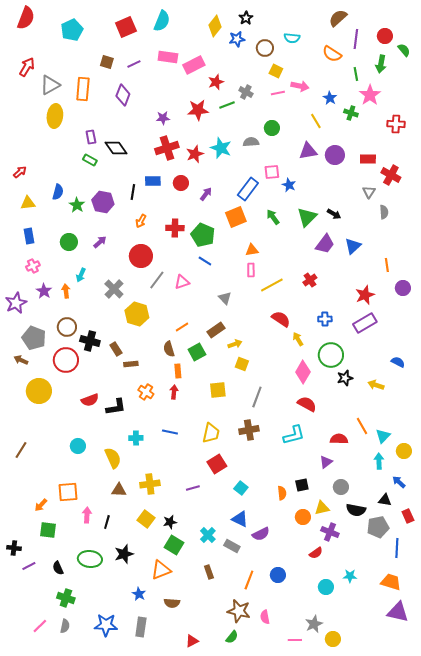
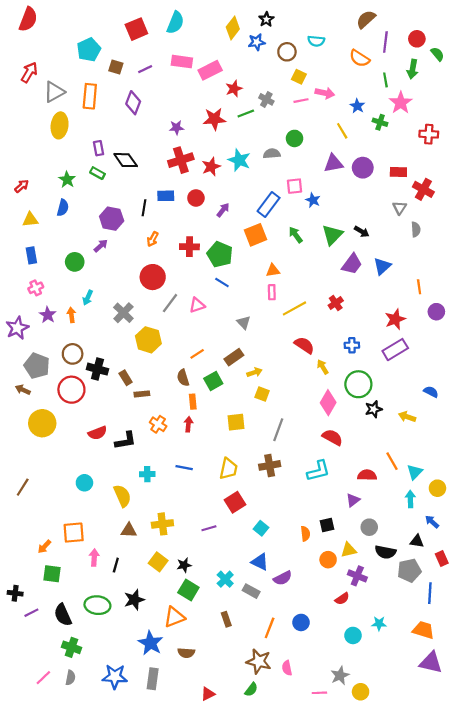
cyan pentagon: (72, 30) -> (89, 50), moved
green star: (77, 205) -> (67, 180), moved
purple arrow: (100, 242) -> (101, 246), moved
black semicircle: (58, 568) -> (63, 615), size x1.5
blue star: (139, 594) -> (151, 643), size x1.6

